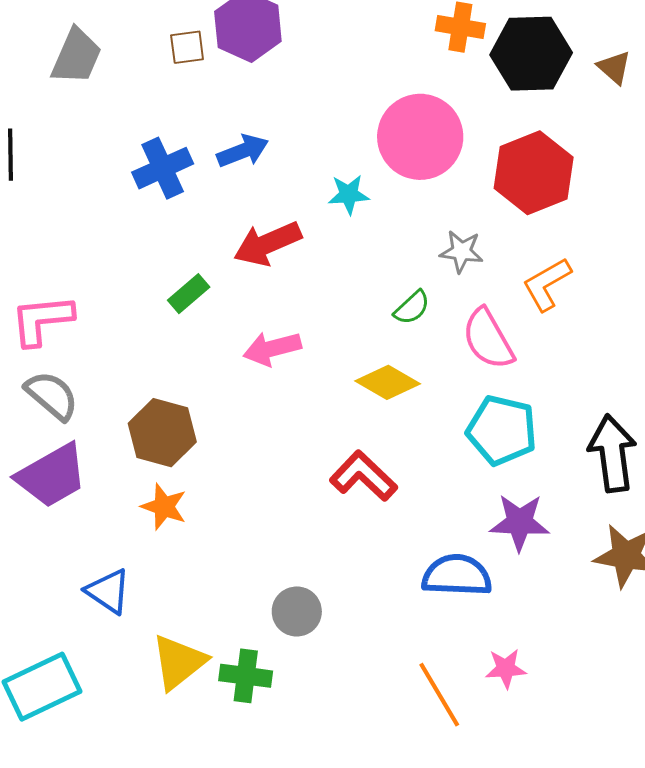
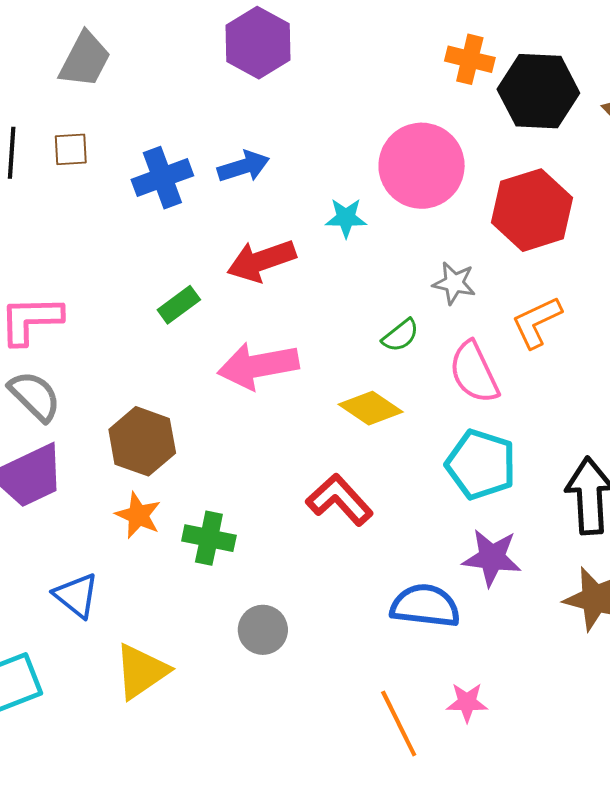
brown square: (187, 47) -> (71, 149), moved
pink arrow: (272, 349) -> (258, 366), size x1.4
green cross: (246, 676) -> (209, 538), moved

